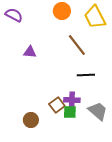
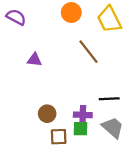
black line: (86, 75) -> (109, 99), moved
brown square: (57, 105) -> (59, 137), moved, turned 35
brown circle: (31, 120) -> (47, 114), moved

